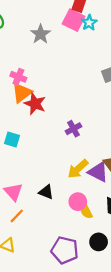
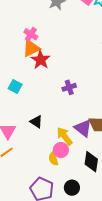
yellow arrow: (78, 169) -> (65, 136), moved, turned 84
black triangle: (46, 192) -> (36, 122), moved
yellow semicircle: (86, 211) -> (53, 159), moved

